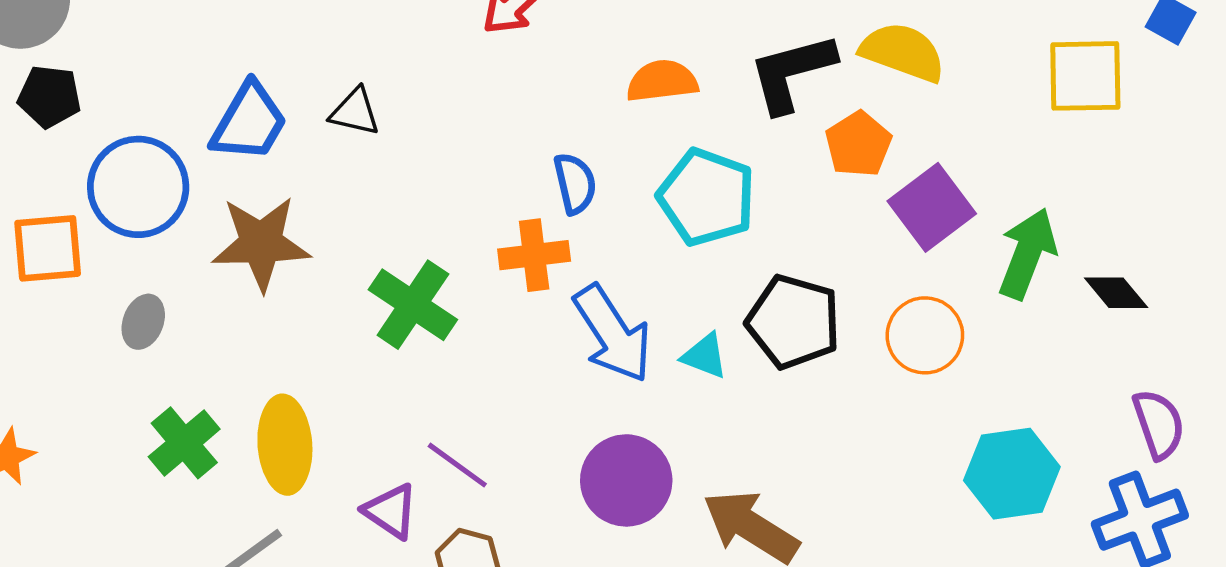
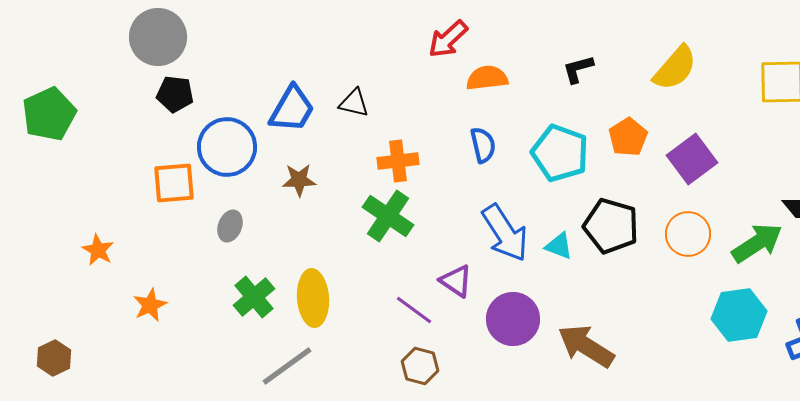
yellow semicircle: (903, 52) -> (675, 68), turned 111
black L-shape: (792, 73) -> (578, 69), moved, size x0.6
orange semicircle: (662, 81) -> (487, 78), moved
orange pentagon: (858, 144) -> (628, 137), moved
brown star: (261, 243) -> (299, 180), size x0.6
green arrow: (1027, 253) -> (757, 243), moved, turned 36
orange cross: (534, 255) -> (398, 161), moved
purple triangle: (391, 511) -> (456, 281), moved

